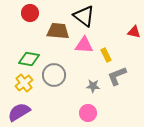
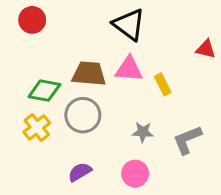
red circle: (30, 13) -> (32, 20), moved
brown trapezoid: (58, 31) -> (89, 74), moved
gray L-shape: (117, 76) -> (187, 140), moved
purple semicircle: (19, 112) -> (80, 172), moved, size x0.7

